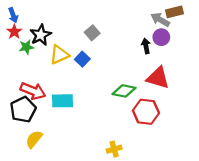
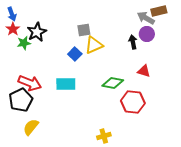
gray square: (92, 33) -> (84, 30), turned 32
yellow triangle: (59, 55) -> (94, 45), moved
red triangle: (158, 78) -> (144, 71), size x0.6
cyan rectangle: (63, 101) -> (66, 84), moved

